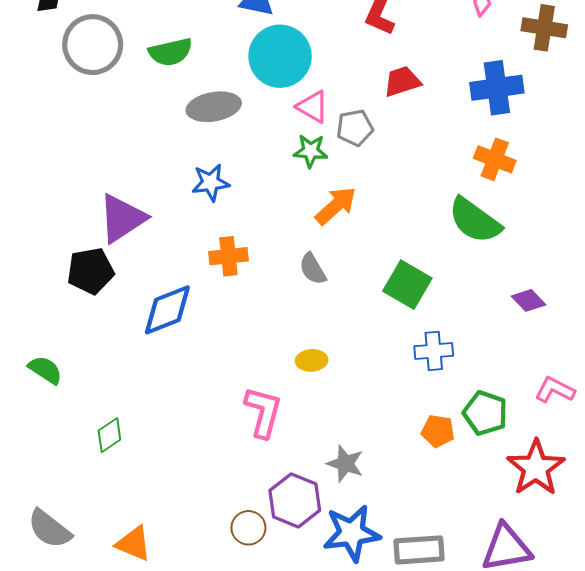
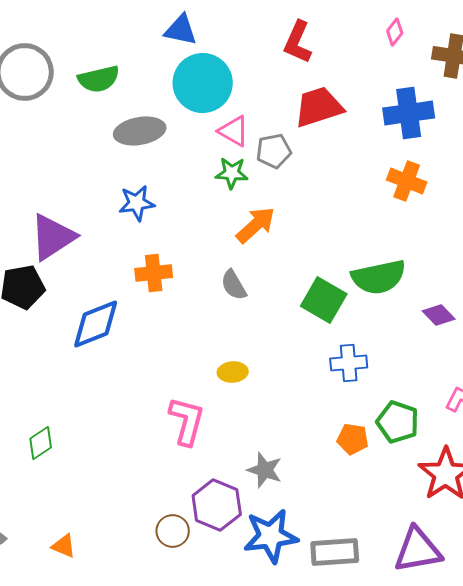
red trapezoid: (402, 81) -> (319, 107), size x1.4
green semicircle: (475, 220) -> (379, 277), moved, turned -48
orange triangle: (134, 544) -> (64, 546), size x0.7

